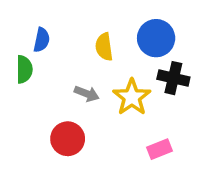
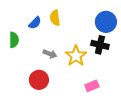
blue circle: (156, 38) -> (106, 22), moved
blue semicircle: (42, 40) -> (35, 23), moved, turned 32
yellow semicircle: (104, 47) -> (55, 18), moved

